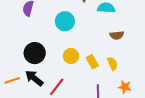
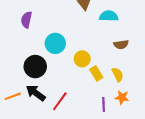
cyan circle: (65, 21) -> (55, 43), moved
yellow circle: (71, 56) -> (82, 59), moved
orange star: (125, 87) -> (122, 97), moved

